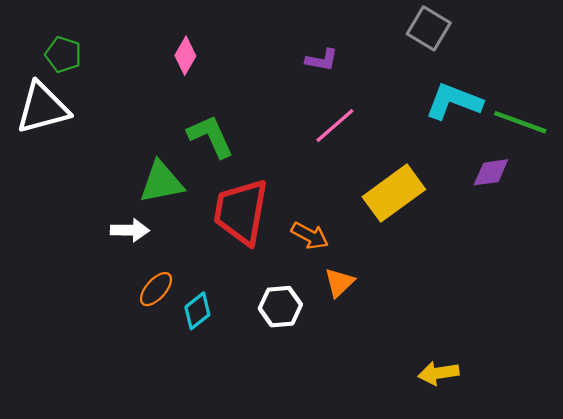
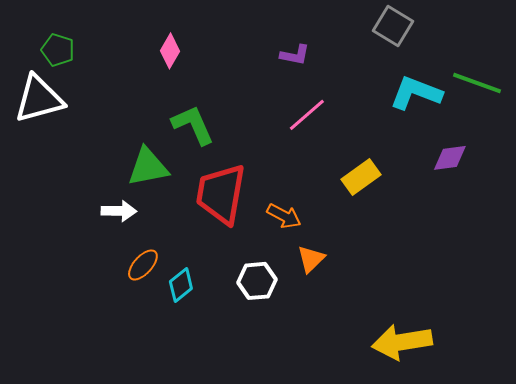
green line: (520, 122) -> (477, 83), moved
yellow rectangle: (394, 193) -> (361, 177), size x0.7
yellow arrow: (439, 373) -> (402, 342), size x1.6

